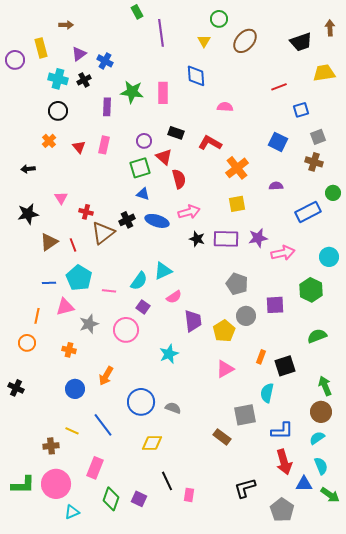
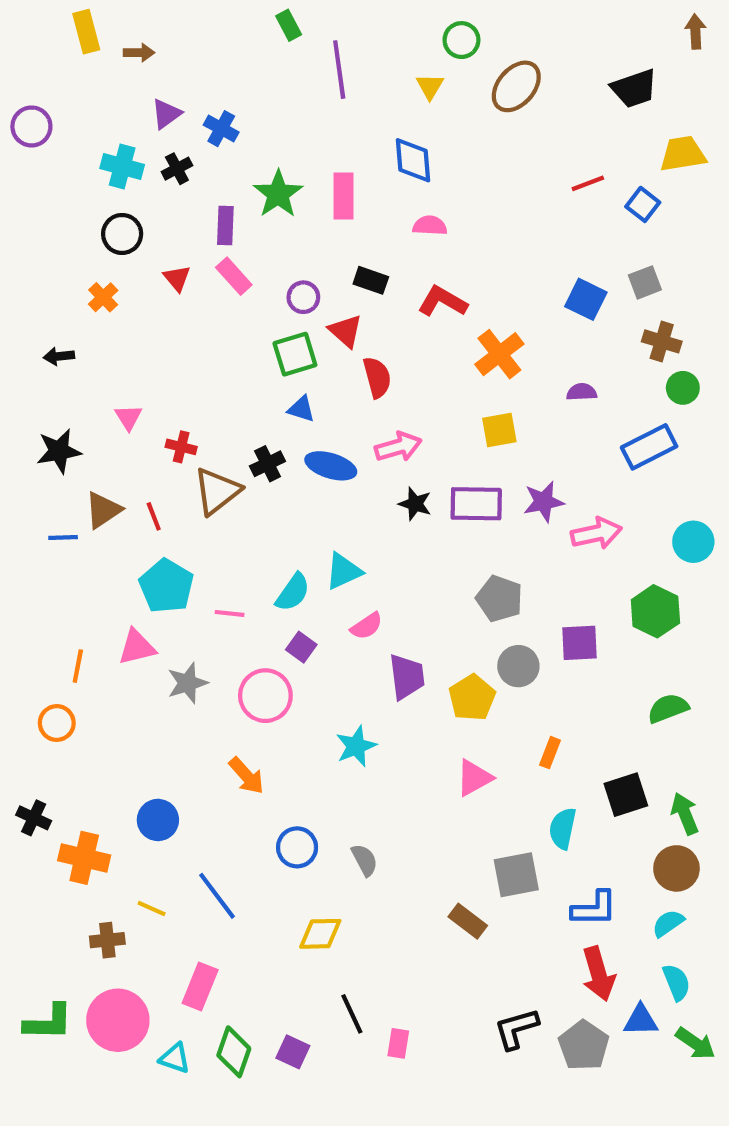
brown arrow: (330, 28) -> (695, 32), moved
yellow rectangle: (41, 48) -> (86, 32), moved
green star: (132, 92) -> (278, 194), turned 30
pink semicircle: (225, 107) -> (430, 226), moved
blue square: (301, 110) -> (643, 204), moved, turned -35
gray square: (318, 137) -> (645, 282), moved
pink rectangle: (104, 145) -> (234, 276), moved, turned -54
red triangle: (79, 147) -> (177, 278), moved
green circle: (333, 193) -> (683, 388), moved
blue line: (49, 283) -> (63, 538), moved
orange cross: (69, 350) -> (84, 858), moved, size x1.6
black square: (285, 366) -> (626, 795), moved
orange arrow: (106, 376) -> (246, 776), moved, turned -72
blue circle: (141, 402) -> (297, 847), size x0.7
gray semicircle: (173, 408) -> (364, 860), turned 42
gray pentagon: (282, 510) -> (584, 1046), moved
cyan triangle: (72, 512) -> (175, 1058), moved, turned 42

